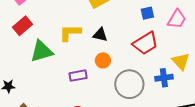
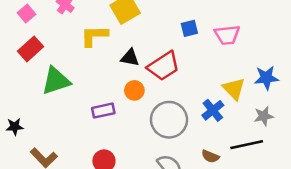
pink trapezoid: (177, 19) -> (227, 35), turned 55
yellow L-shape: (70, 33) -> (94, 36), moved
red trapezoid: (145, 43) -> (164, 66), moved
blue cross: (164, 78) -> (213, 110), turned -30

